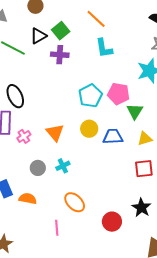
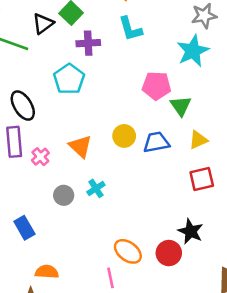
purple cross: (60, 55) -> (88, 43), moved
cyan pentagon: (90, 96) -> (69, 79), moved
orange semicircle: (28, 199) -> (47, 272), moved
orange ellipse: (75, 202) -> (128, 251), moved
black star: (141, 208) -> (191, 231), moved
pink line: (57, 228) -> (110, 278), moved

